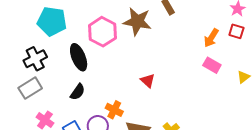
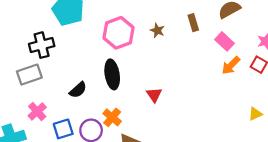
brown star: (137, 21) -> (157, 30), size x0.5
black ellipse: (79, 57) -> (112, 74), moved
pink rectangle: (212, 65) -> (225, 41), moved

